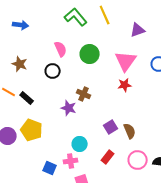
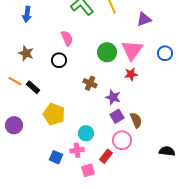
blue arrow: (21, 25) -> (27, 14), turned 91
green circle: (90, 54) -> (107, 52), moved
purple star: (69, 108) -> (113, 97), moved
yellow pentagon: (32, 130) -> (54, 114), moved
red rectangle: (108, 157) -> (106, 156), moved
pink circle: (138, 160) -> (122, 140), moved

